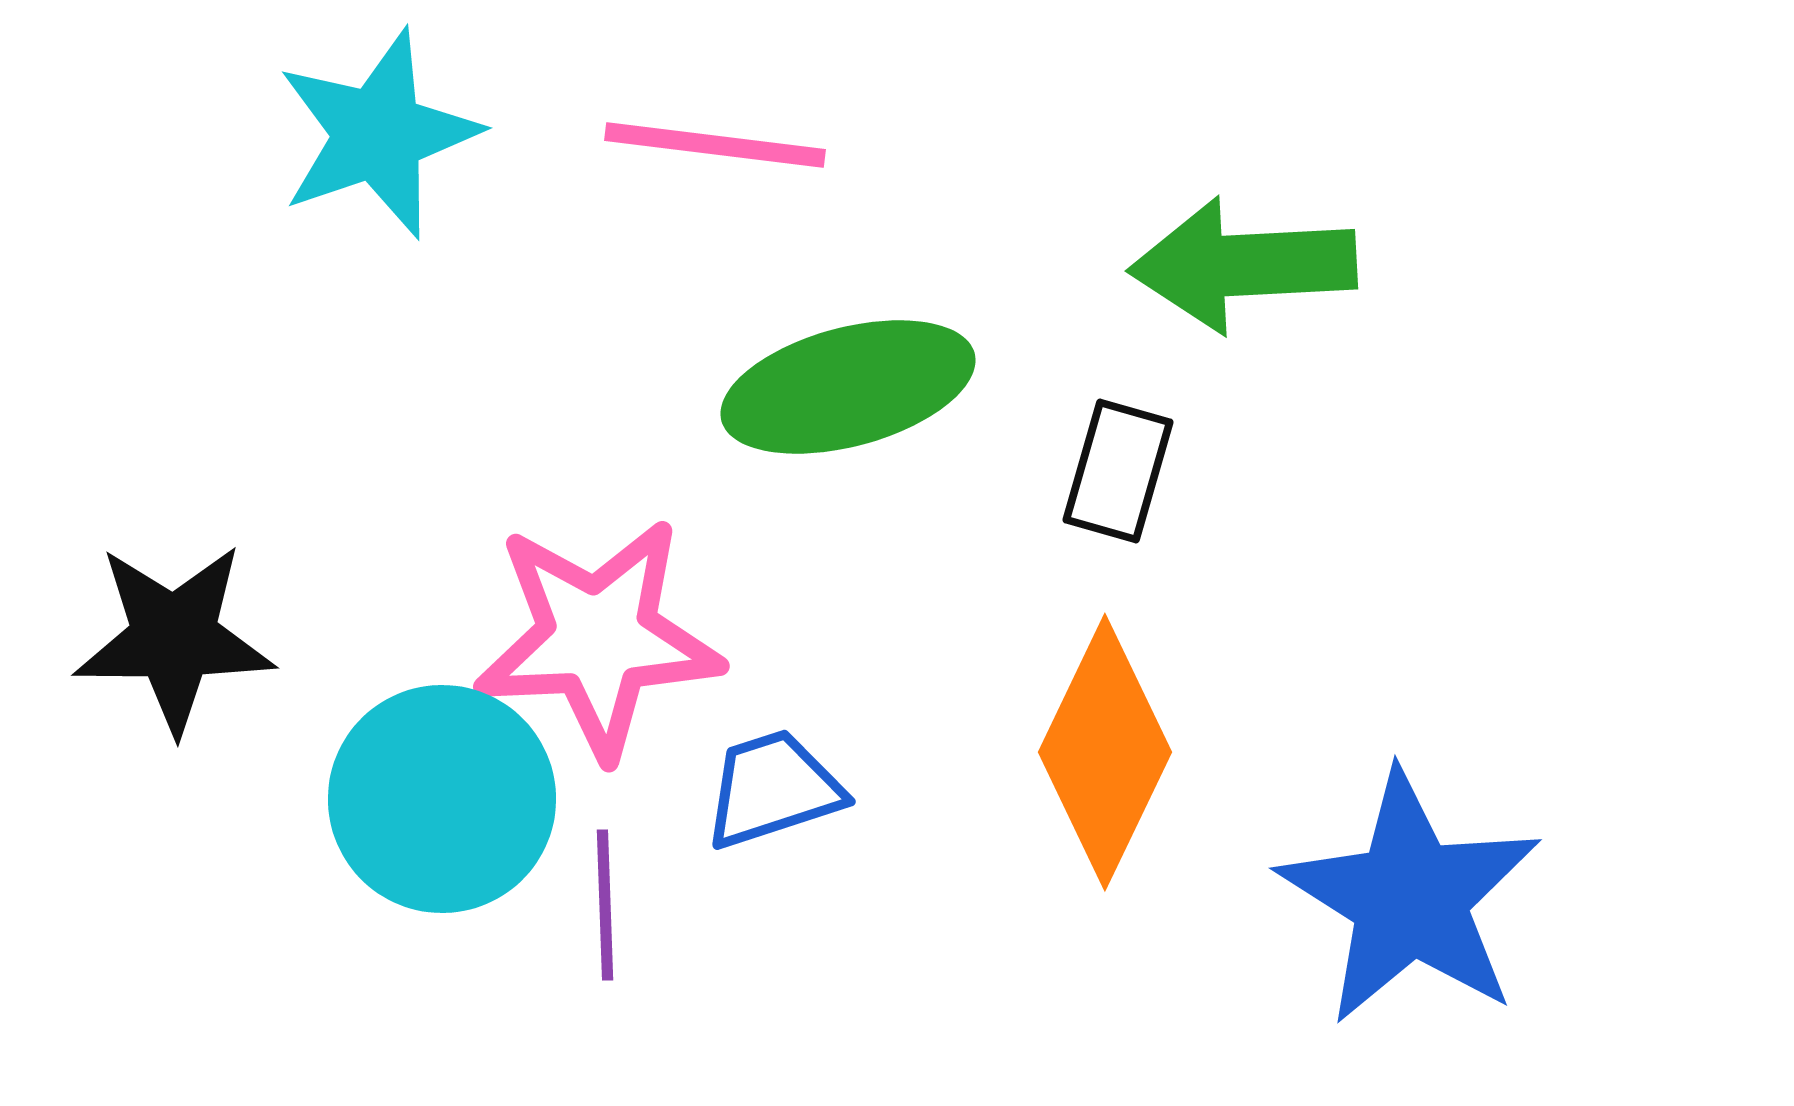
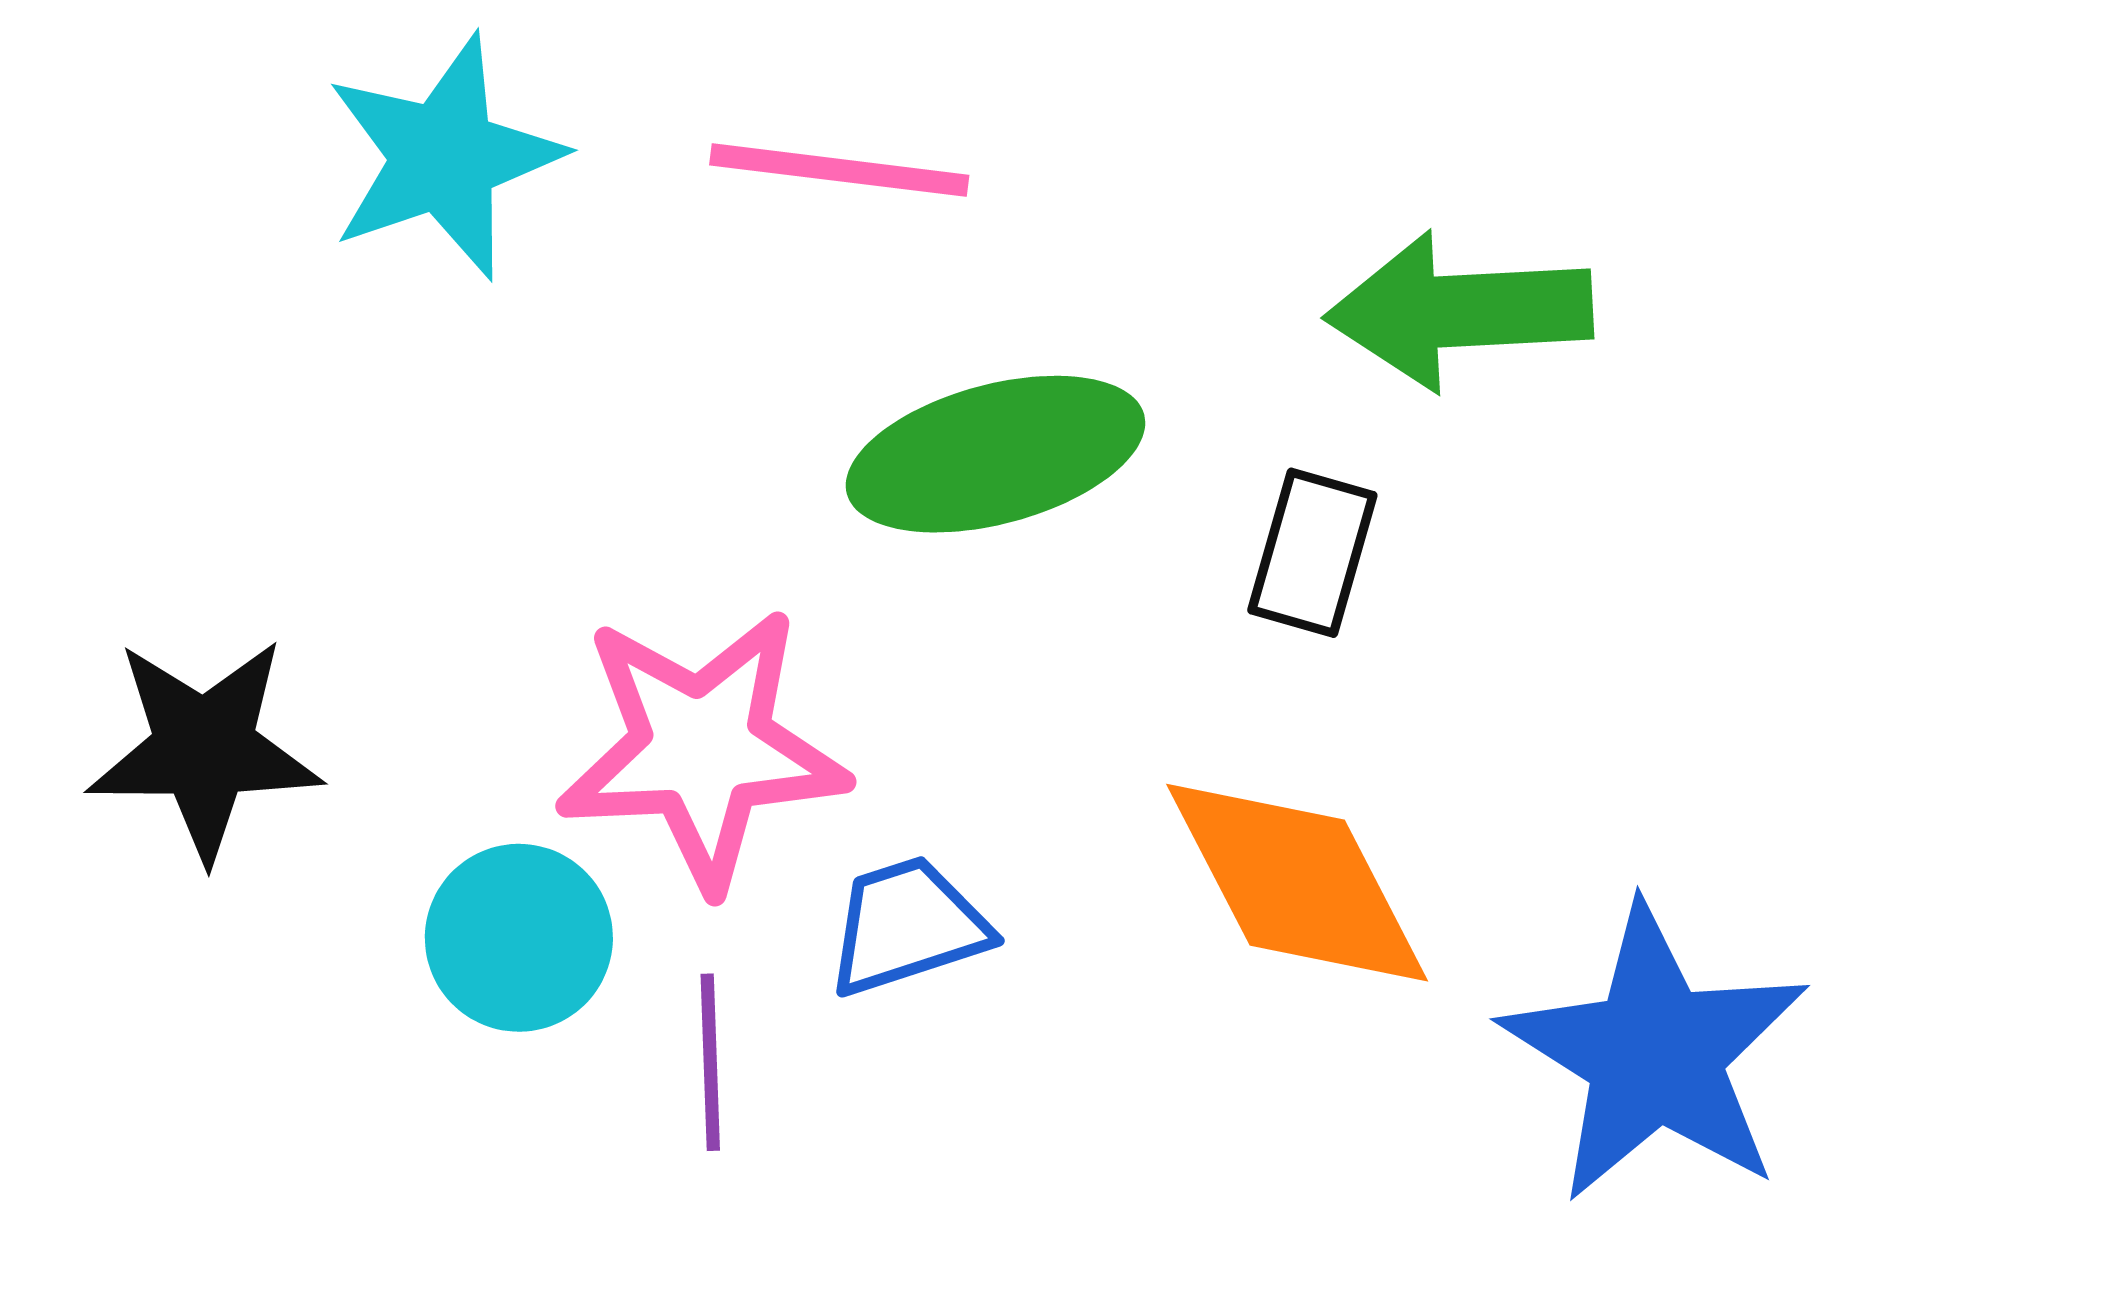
orange diamond: (1105, 752) -> (1297, 883), turned -53
cyan circle: (442, 799) -> (519, 938), size x0.7

